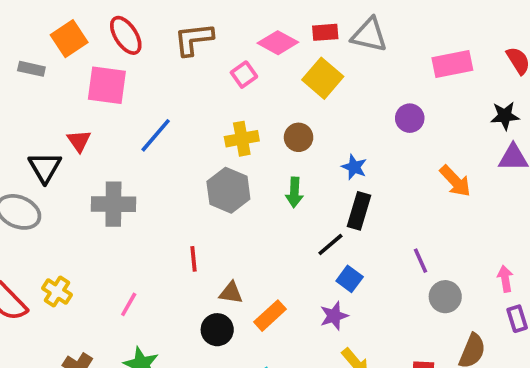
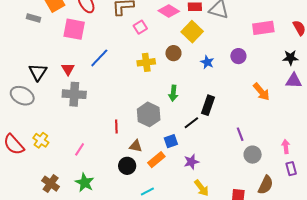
pink square: (244, 75) -> (140, 27), moved
brown circle: (299, 137) -> (173, 53), moved
red triangle: (79, 141) -> (68, 69), moved
blue star: (354, 167) -> (207, 62), moved
gray hexagon: (228, 190) -> (149, 114), moved
blue square: (350, 279) -> (171, 141), moved, turned 32

